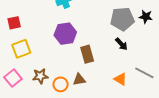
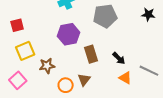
gray pentagon: (122, 19) -> (105, 16), moved
black arrow: (121, 44) -> (119, 58), moved
brown star: (40, 76) -> (47, 66), moved
brown triangle: (79, 79) -> (84, 80), turned -40

